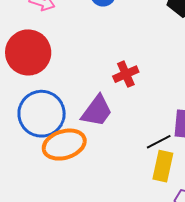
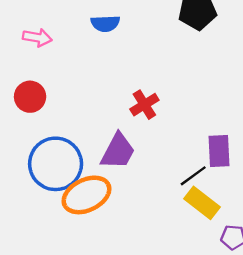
red circle: (28, 52) -> (30, 97), size x0.6
yellow rectangle: (163, 166) -> (202, 203), turned -56

